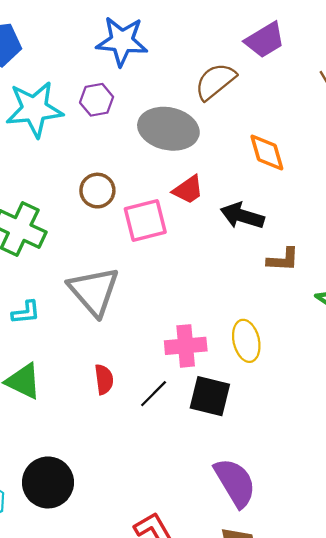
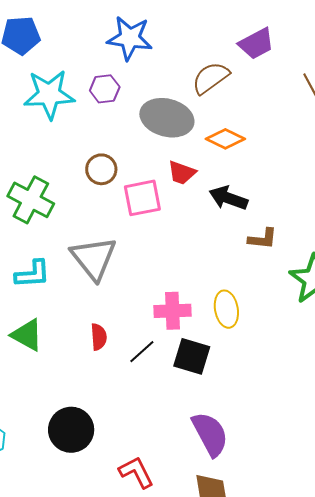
orange diamond: (267, 152) -> (225, 139), moved, turned -51
red trapezoid: (188, 190) -> (182, 173), turned 52
cyan L-shape: (26, 312) -> (32, 274), size x1.4
black circle: (48, 482) -> (71, 430), moved

